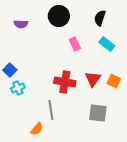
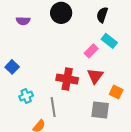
pink rectangle: (75, 44) -> (91, 51), moved, turned 72
orange square: (114, 81) -> (116, 92), moved
cyan cross: (18, 88) -> (26, 96), moved

